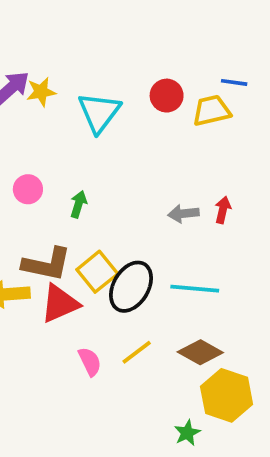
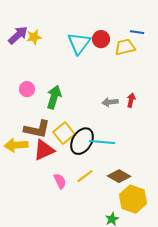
cyan triangle: (99, 112) -> (79, 43), moved
green arrow: (79, 204) -> (54, 97), size x1.6
cyan line: (195, 289) -> (102, 142), moved

